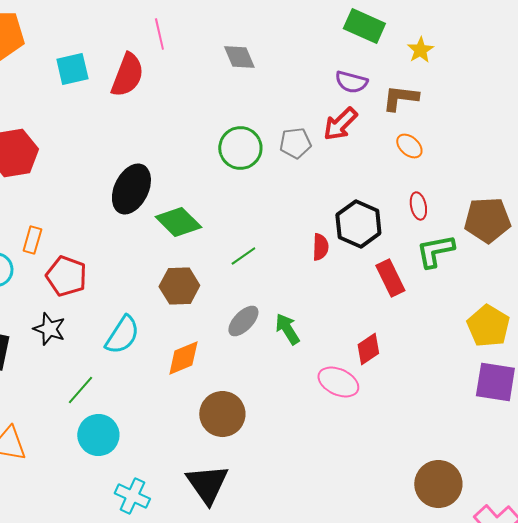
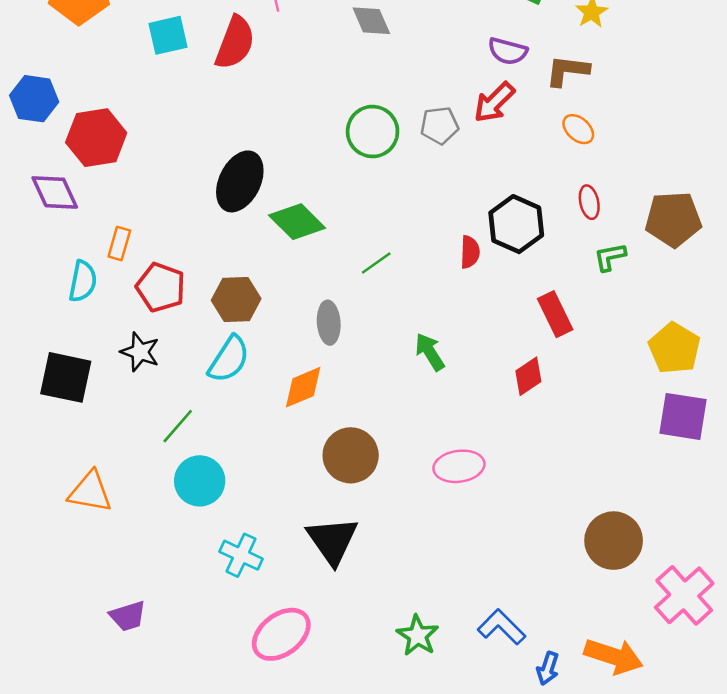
green L-shape: (435, 251) -> (610, 257), size x0.7
red rectangle: (390, 278) -> (555, 314), moved
brown hexagon: (179, 286) -> (236, 300), moved
gray ellipse: (243, 321) -> (329, 323), moved, turned -48
pink ellipse: (338, 382) -> (459, 466), moved, turned -33

